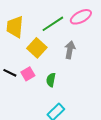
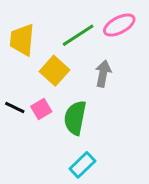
green semicircle: (51, 80) -> (75, 118), size x1.6

